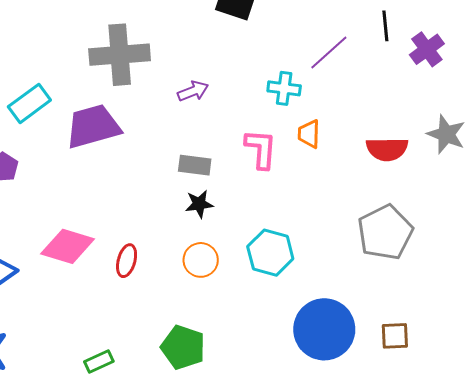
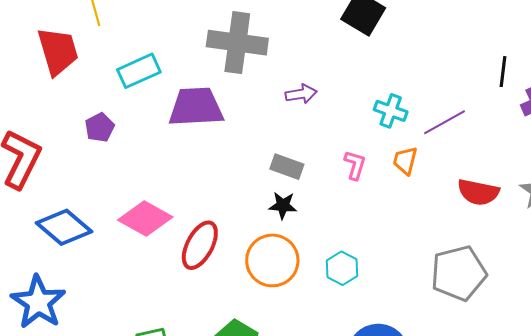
purple line: (329, 53) -> (445, 122), moved
pink L-shape: (261, 149) -> (355, 165), size x0.7
cyan hexagon: (270, 253) -> (342, 268), size x0.7
orange circle: (201, 260) -> (272, 260), size x1.5
red ellipse: (127, 261) -> (200, 245), size x1.5

